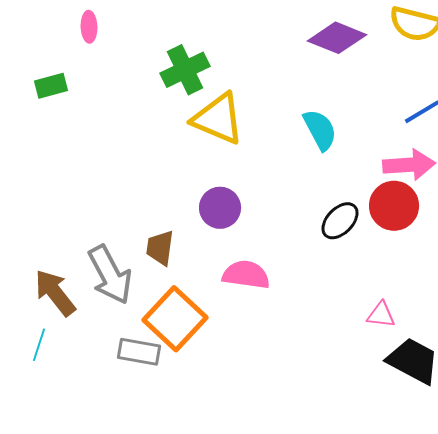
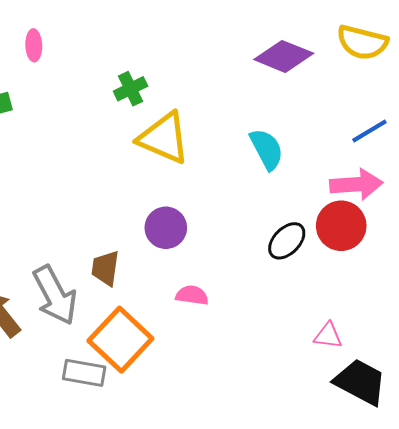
green cross: (185, 70) -> (131, 89), size x0.7
pink semicircle: (246, 275) -> (192, 295), size x0.7

